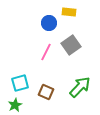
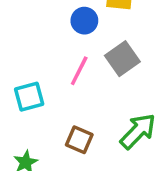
cyan square: (20, 83) -> (29, 97), moved

